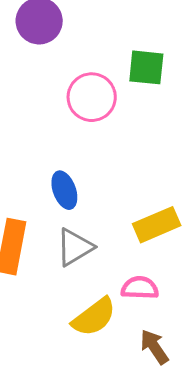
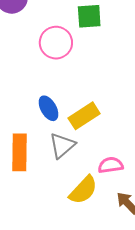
yellow rectangle: (157, 225) -> (84, 116), moved

